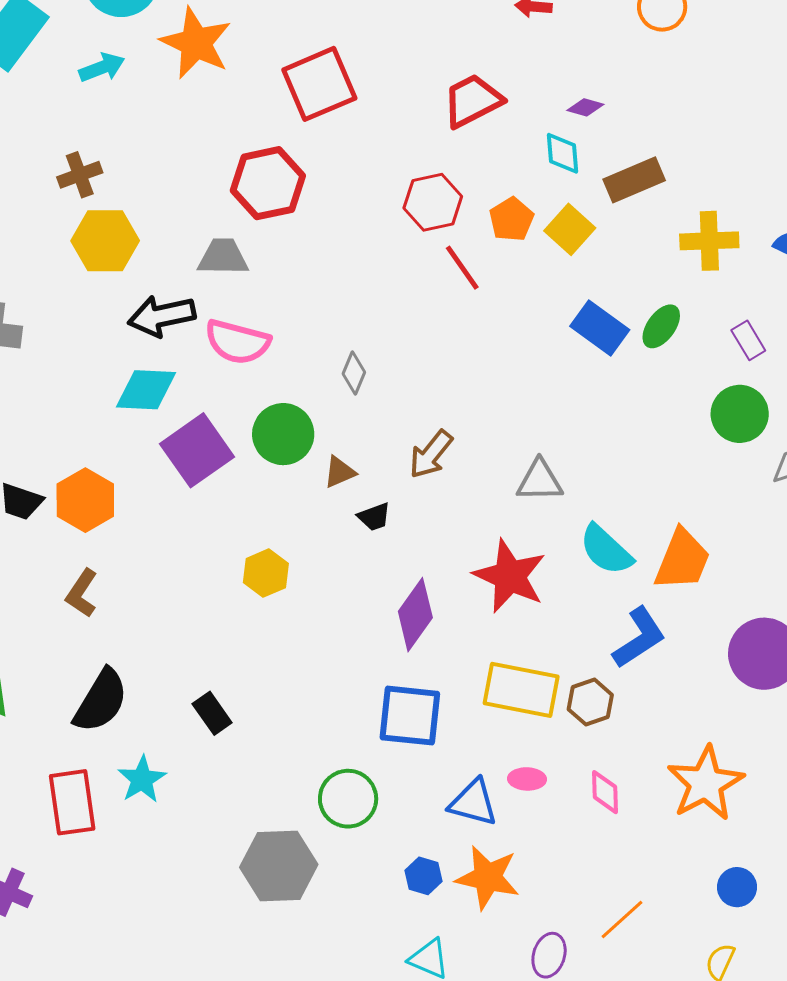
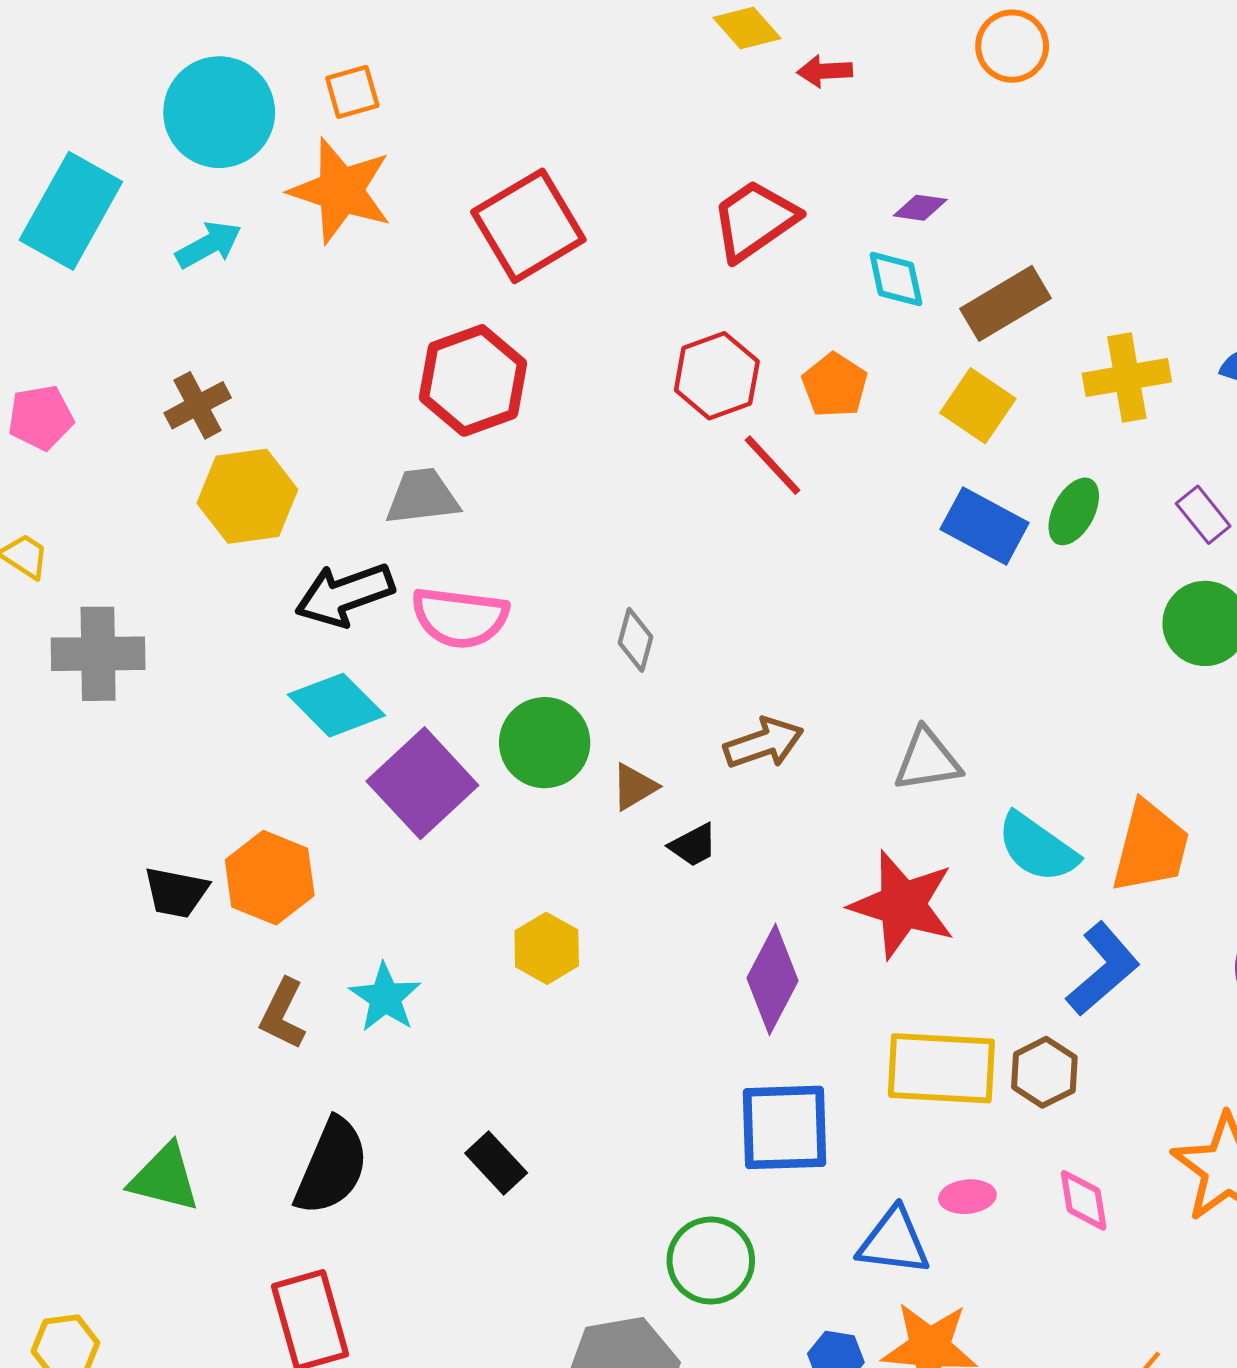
yellow square: (570, 229) -> (978, 406), moved
cyan diamond: (146, 390) -> (336, 705), turned 50
brown arrow: (431, 454) -> (764, 743), turned -140
cyan star: (142, 779) -> (385, 997), moved

